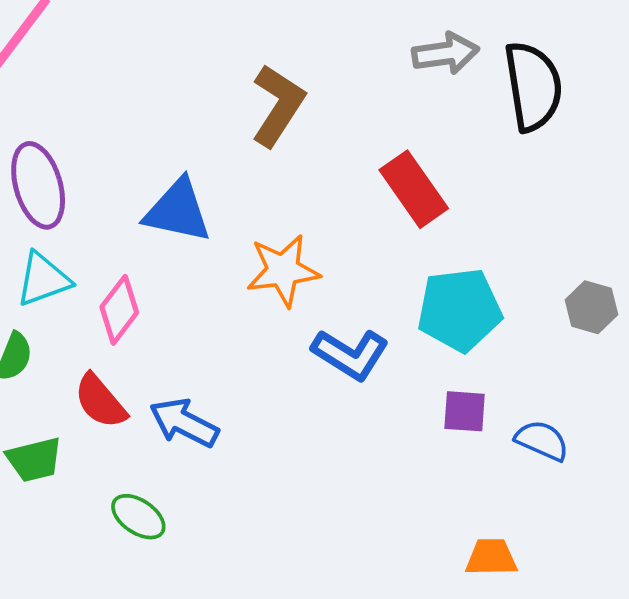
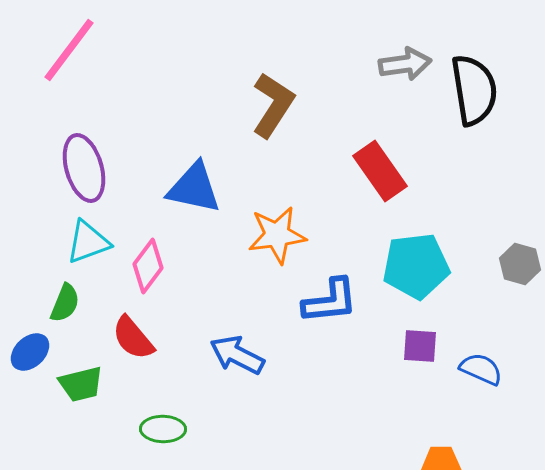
blue L-shape: (350, 354) -> (330, 301), turned -38
blue arrow: (184, 423) -> (237, 355), moved
green ellipse: (138, 517) -> (163, 429), turned -33

